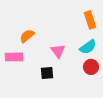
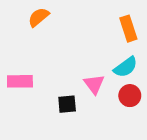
orange semicircle: (27, 36) -> (39, 17), moved
pink triangle: (58, 51) -> (94, 84), moved

